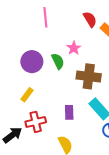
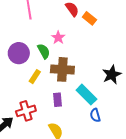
brown cross: (89, 76) -> (62, 69), moved
yellow rectangle: (27, 95) -> (35, 77), moved

